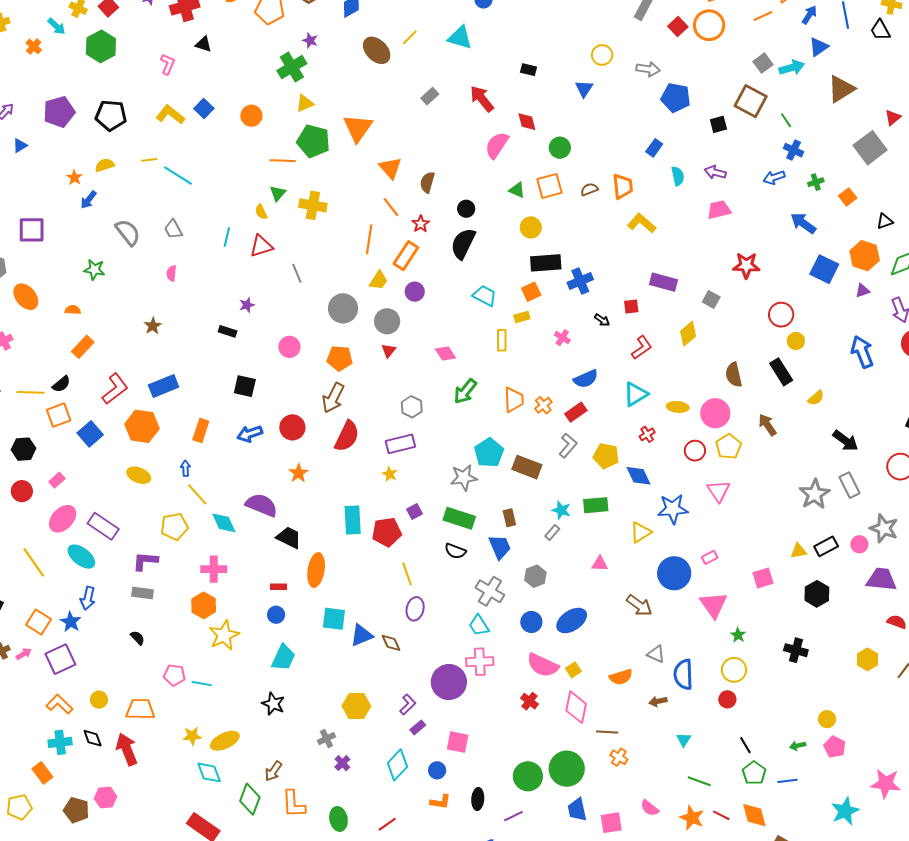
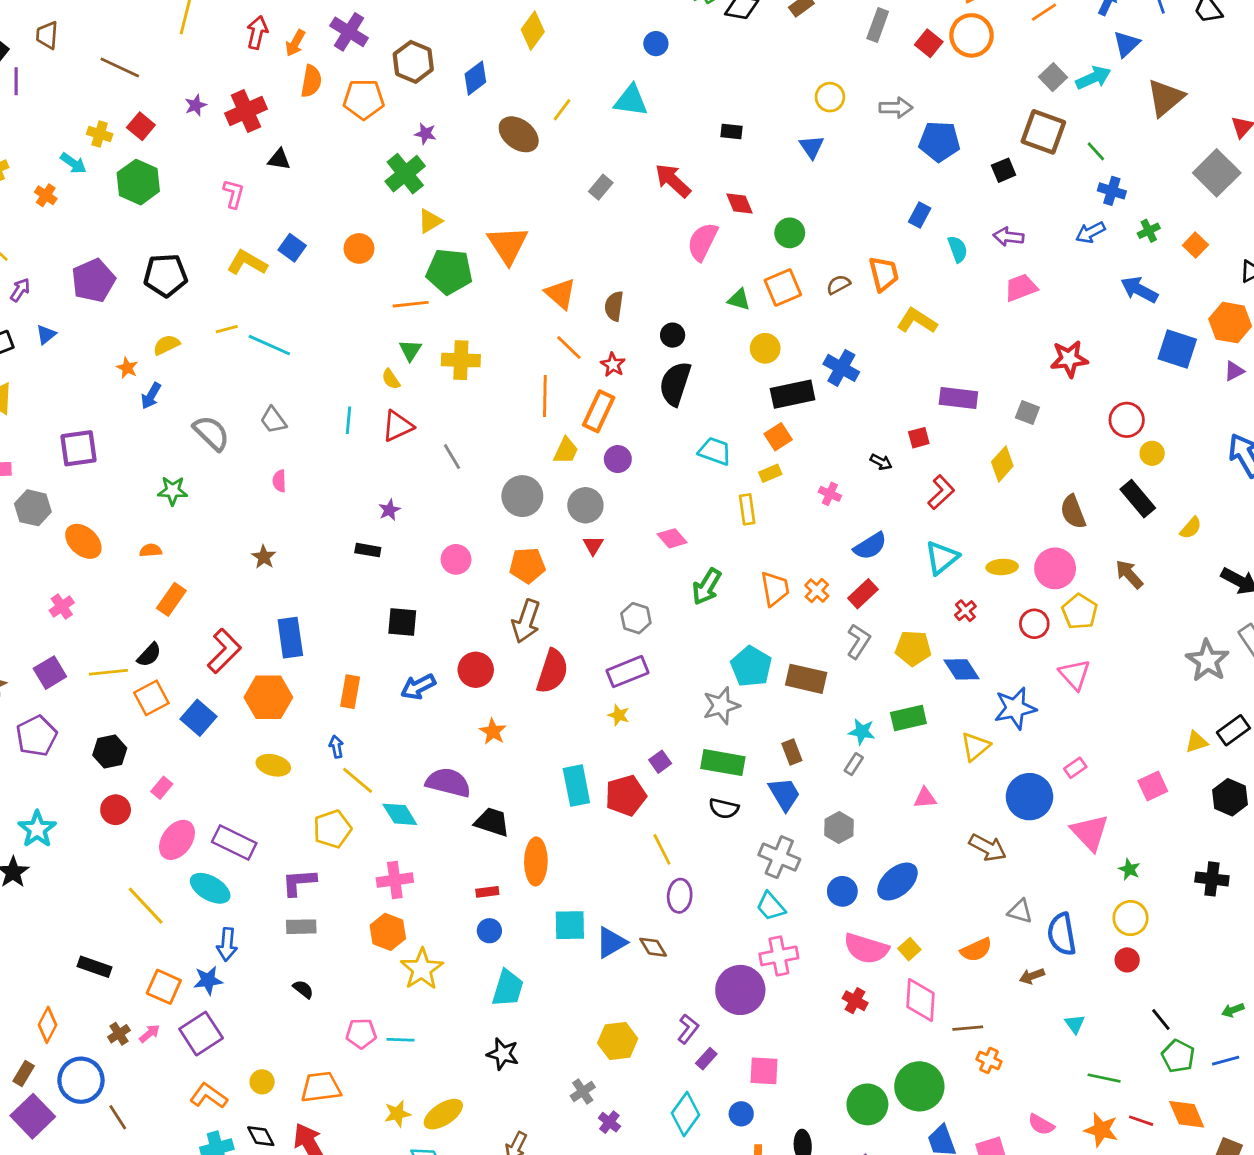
blue cross: (580, 281) -> (841, 368), moved, turned -30
blue rectangle: (164, 386) -> (290, 638), turned -68
blue star: (71, 622) -> (208, 980), turned -30

